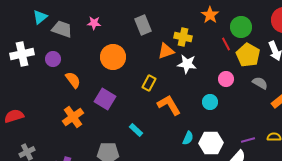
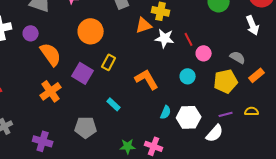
red line: (226, 44) -> (189, 39), moved
yellow pentagon: (248, 55) -> (226, 81), moved, turned 30
orange semicircle: (73, 80) -> (51, 54), size x1.4
yellow rectangle: (149, 83) -> (109, 62), moved

